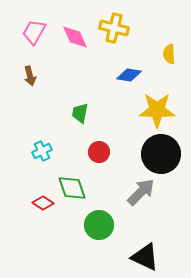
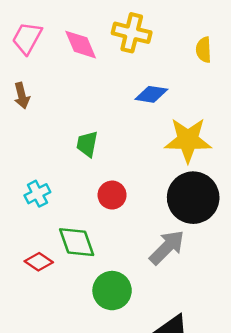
yellow semicircle: (169, 54) -> (204, 50), moved

